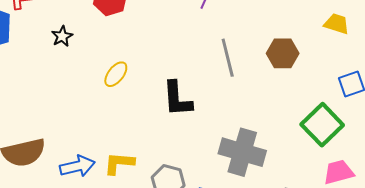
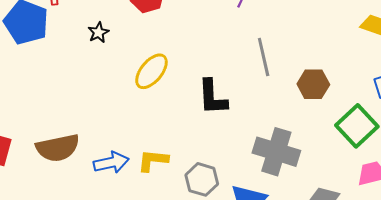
brown hexagon: (283, 53) -> (313, 84), moved
yellow ellipse: (116, 74) -> (151, 71), size x1.4

